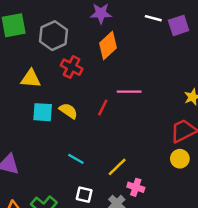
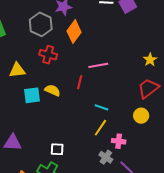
gray hexagon: (53, 36) -> (41, 24), moved
cyan line: (76, 159) -> (101, 107), moved
yellow circle: (180, 159) -> (141, 116), moved
white square: (84, 195) -> (57, 149), moved

